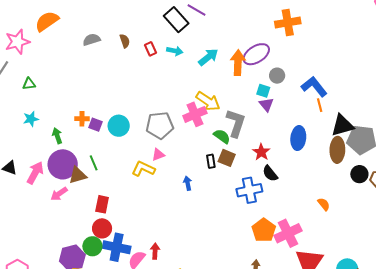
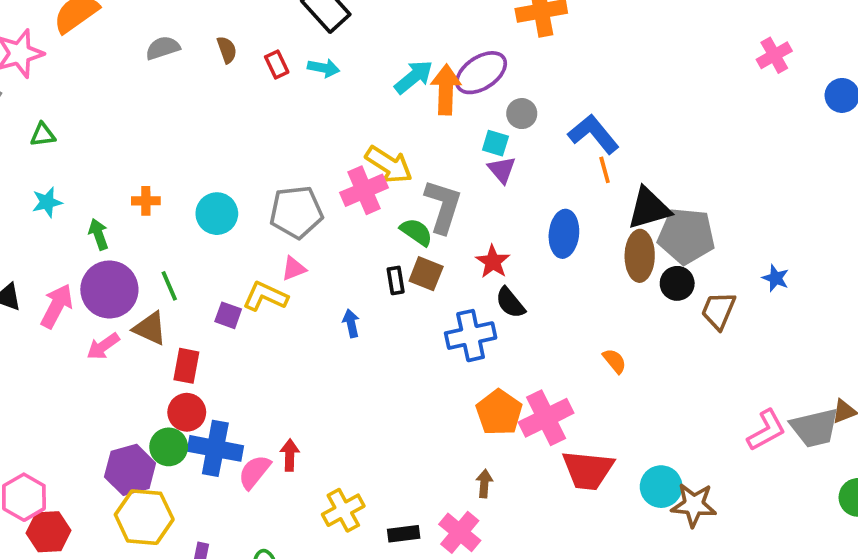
cyan arrow: (208, 57) -> (414, 77), moved
purple square: (95, 125) -> (228, 315), moved
black circle: (359, 174) -> (677, 283), moved
brown triangle: (78, 175) -> (150, 328), moved, turned 42

